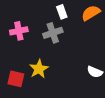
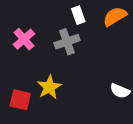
pink cross: (19, 31) -> (24, 39), turned -30

